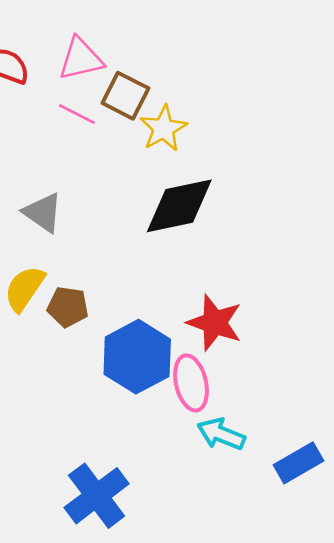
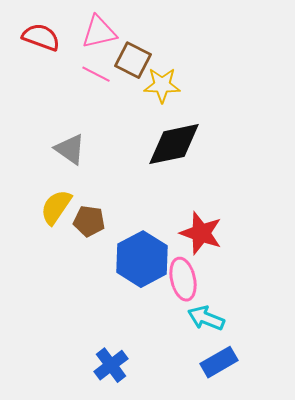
yellow star: (163, 129) -> (162, 85), turned 30
blue rectangle: (299, 463) -> (219, 362), moved
blue cross: (97, 496) -> (111, 365), size x0.7

